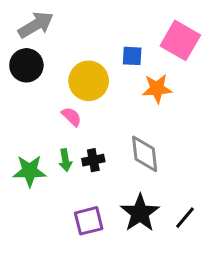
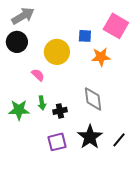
pink semicircle: (72, 117) -> (38, 75), moved
black cross: (93, 160) -> (60, 111), moved

